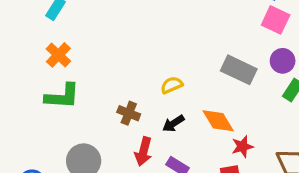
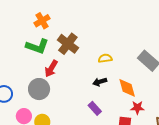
brown cross: (129, 113) -> (68, 44), moved, size x1.5
red arrow: (143, 151) -> (51, 69), moved

